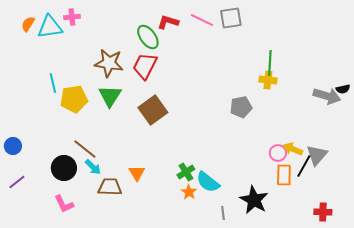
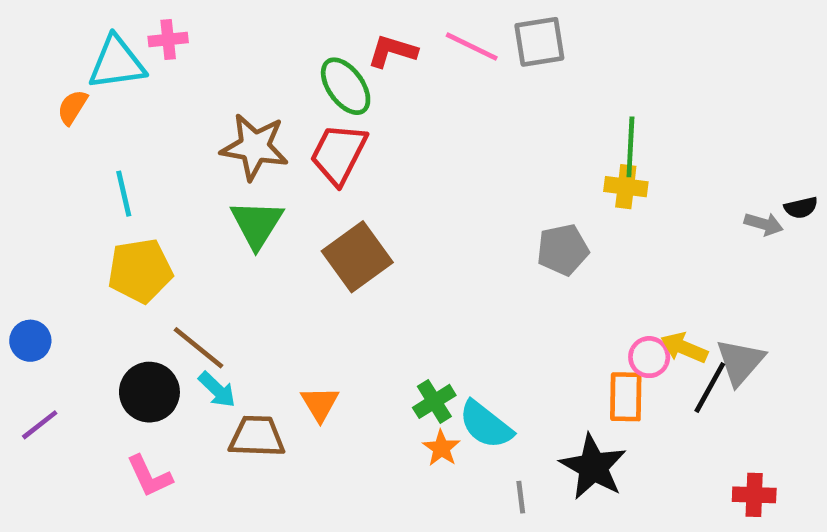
orange semicircle: (28, 24) -> (72, 107), moved
gray arrow: (327, 96) -> (764, 224), size x0.6
yellow pentagon: (74, 99) -> (140, 271), moved
orange rectangle: (284, 175) -> (626, 397), moved

